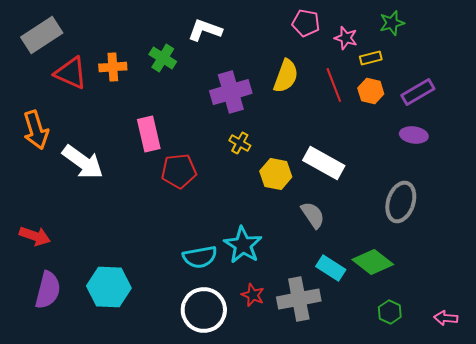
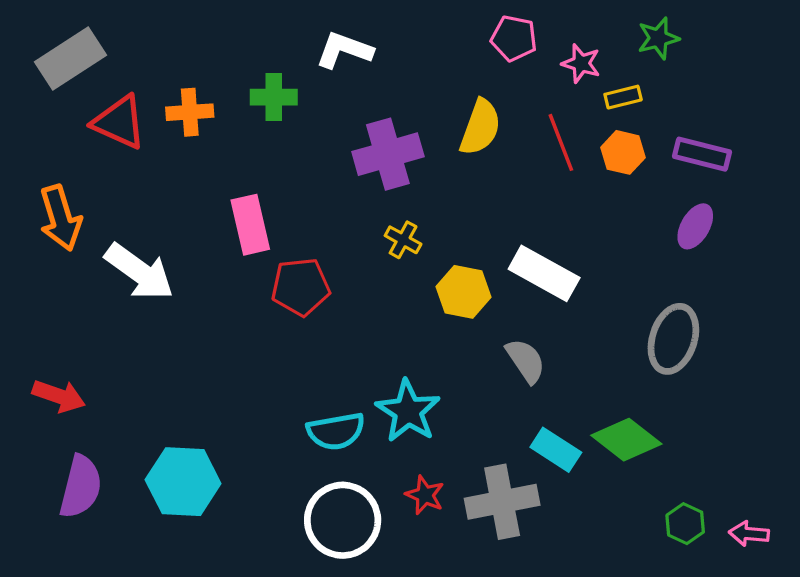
green cross: (163, 58) -> (274, 97), turned -32
purple rectangle: (418, 92) -> (702, 154), turned 44
purple ellipse: (414, 135) -> (695, 226), turned -68
green hexagon: (390, 312) -> (685, 524), moved

